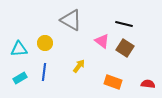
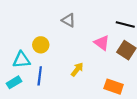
gray triangle: (71, 20) -> (69, 20), size x0.6
cyan triangle: (19, 49) -> (22, 60), moved

